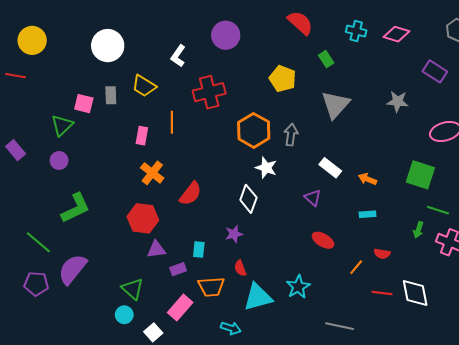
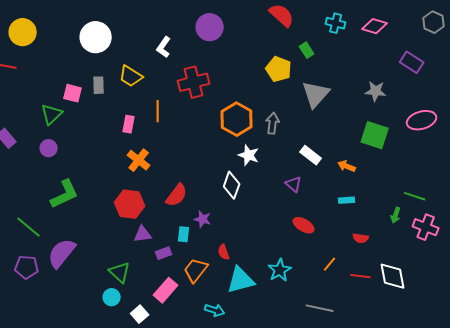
yellow pentagon: (283, 79) -> (279, 69), moved
green square: (420, 175) -> (375, 135), moved
red semicircle: (191, 194) -> (177, 195), moved
purple star: (234, 234) -> (203, 219), moved, turned 30
orange line: (356, 267) -> (330, 264), moved
orange trapezoid: (211, 287) -> (196, 270), turned 132

